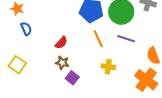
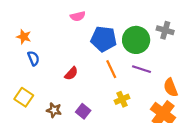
brown star: (62, 63) -> (54, 110), moved
yellow cross: (108, 67) -> (122, 99), turned -32

